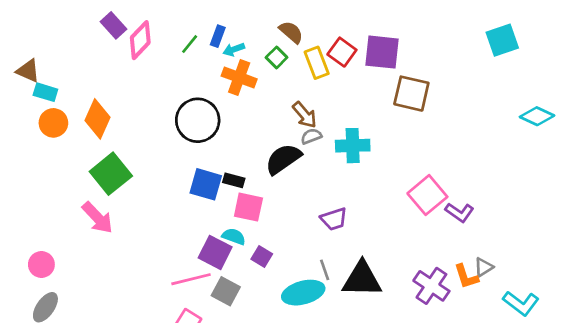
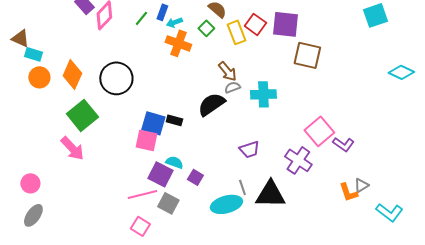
black circle: (198, 120) -> (116, 78), moved
pink square: (248, 207) -> (146, 140), moved
purple cross: (431, 286) -> (298, 160), moved

